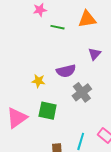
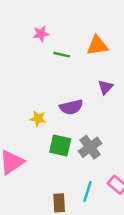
gray cross: (82, 92) -> (90, 147), moved
green square: (48, 111) -> (60, 146), moved

